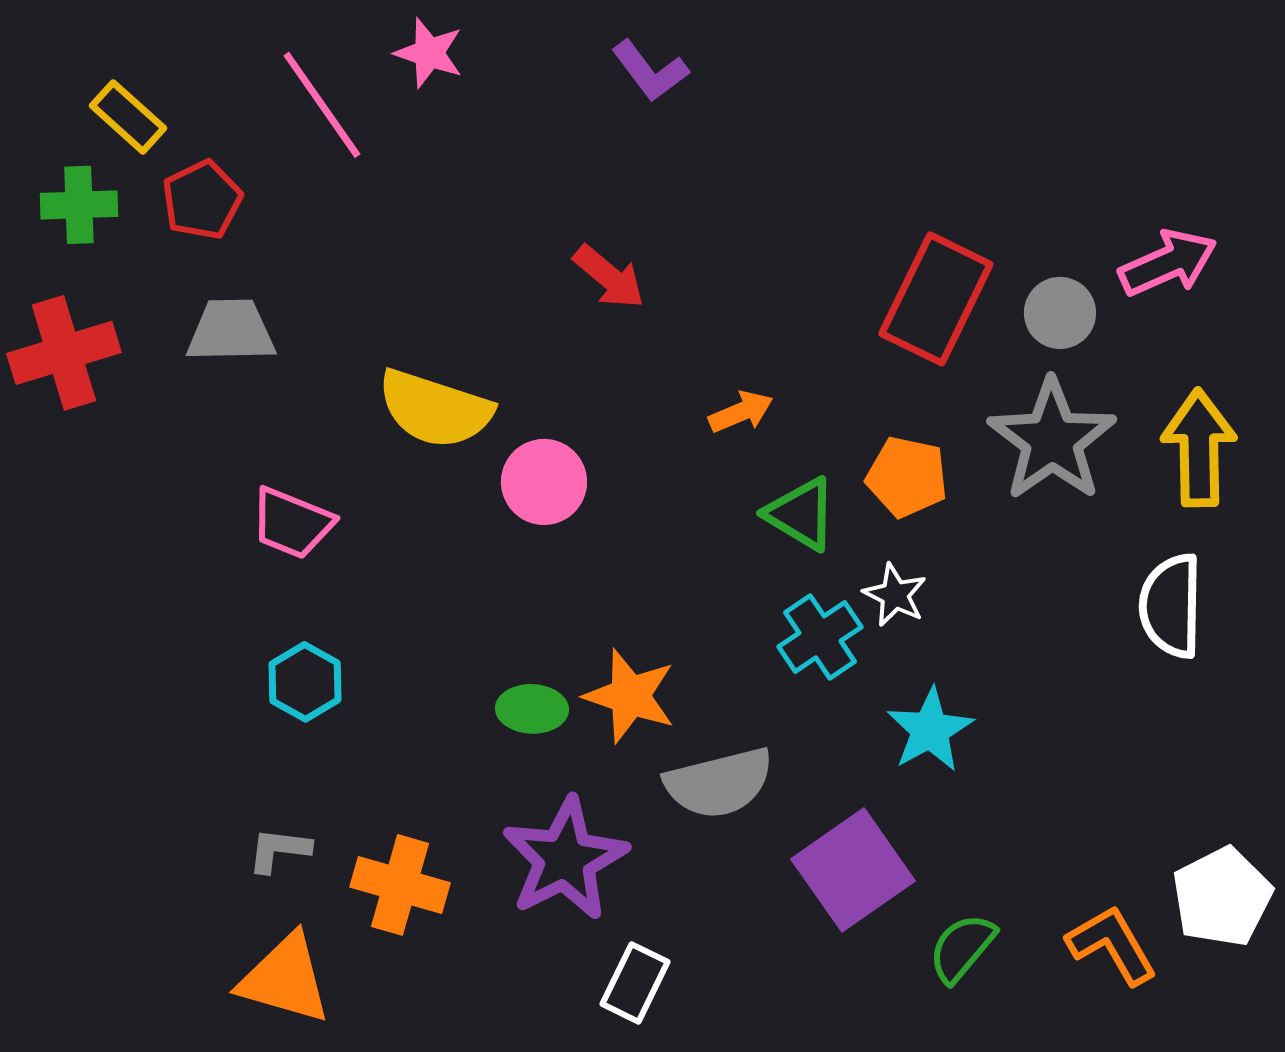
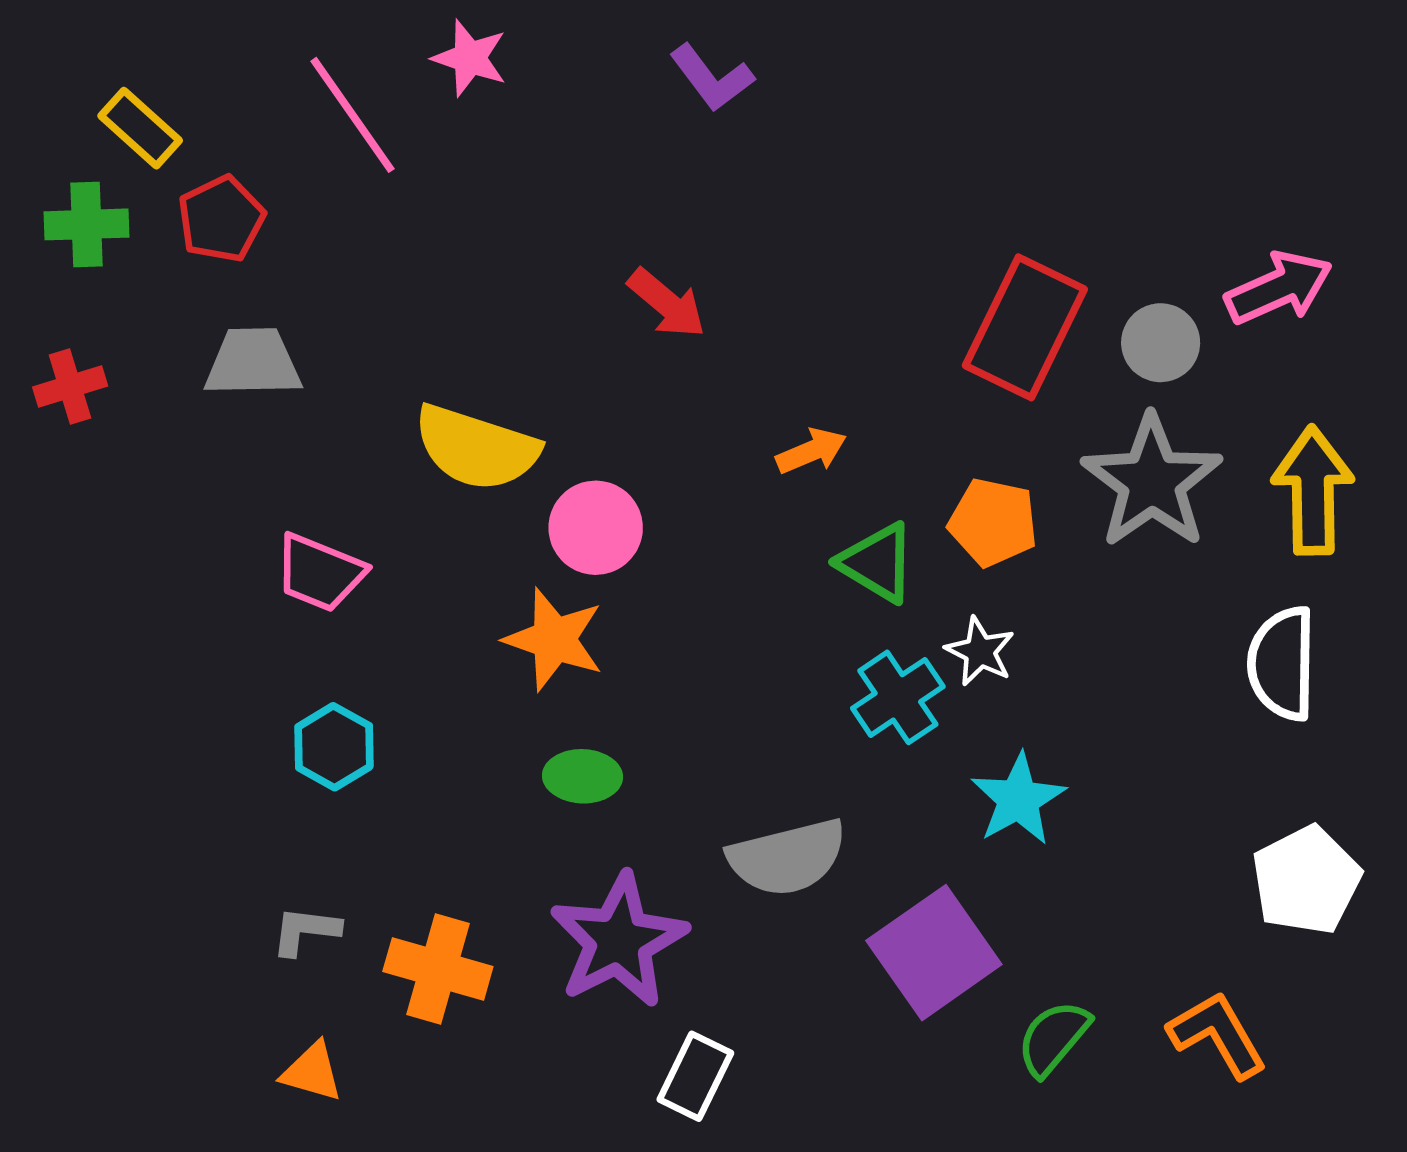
red cross: (64, 353) -> (70, 386), size x0.6
orange star: (630, 696) -> (554, 639), moved
white pentagon: (1222, 897) -> (1306, 880), moved
orange triangle: (285, 979) -> (312, 1072), size x0.6

